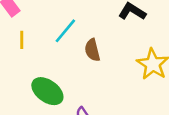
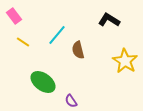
yellow line: (22, 40) -> (23, 42), turned -56

